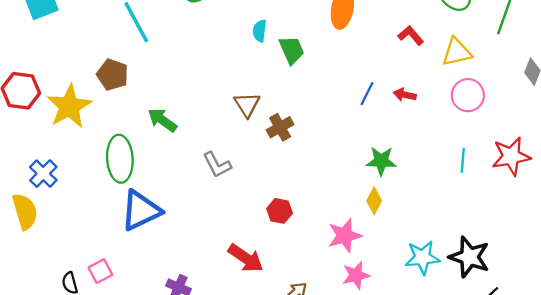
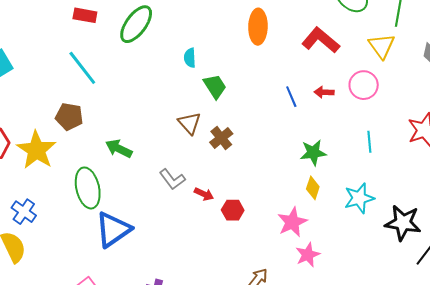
red L-shape: (411, 35) -> (321, 40), size x1.6
green trapezoid: (292, 50) -> (215, 86), moved
yellow triangle: (457, 52) -> (382, 46), moved, turned -44
blue line: (367, 94) -> (291, 97), turned -40
pink circle: (468, 95) -> (364, 85), moved
cyan line: (463, 160) -> (369, 142), moved
red arrow: (246, 258) -> (204, 194), moved, size x0.6
cyan star: (422, 258) -> (359, 198), moved

